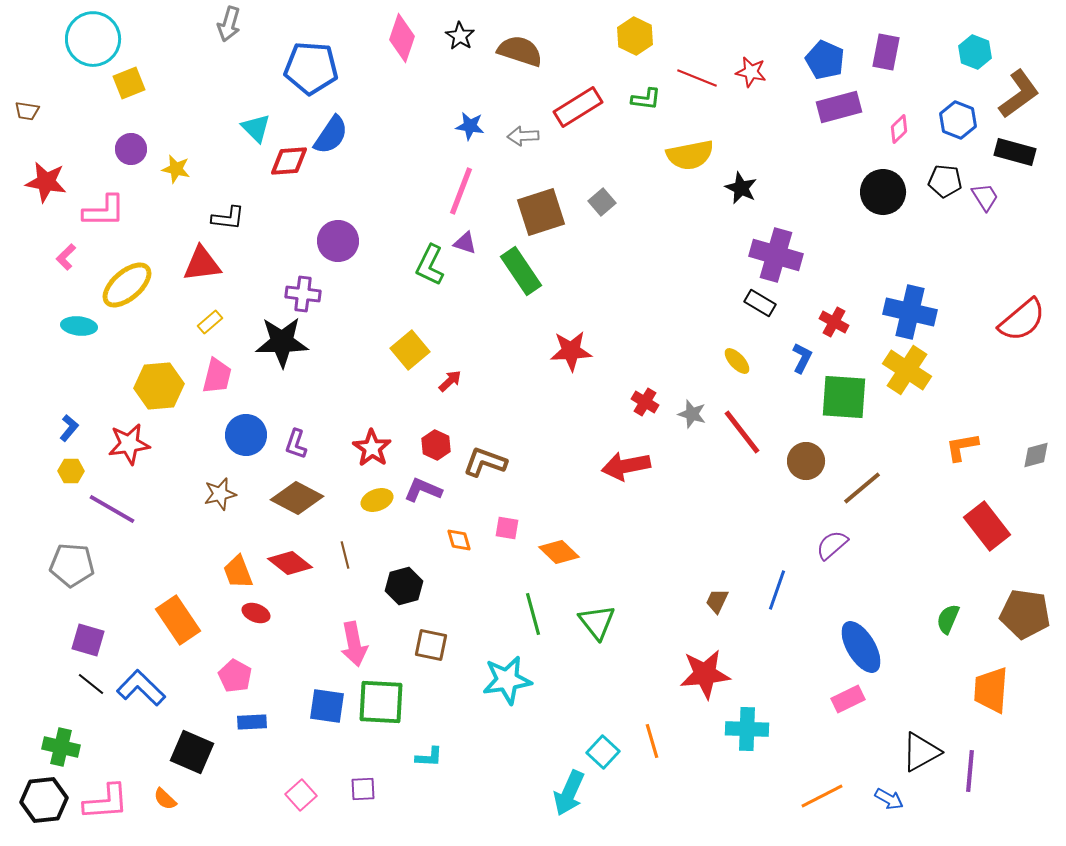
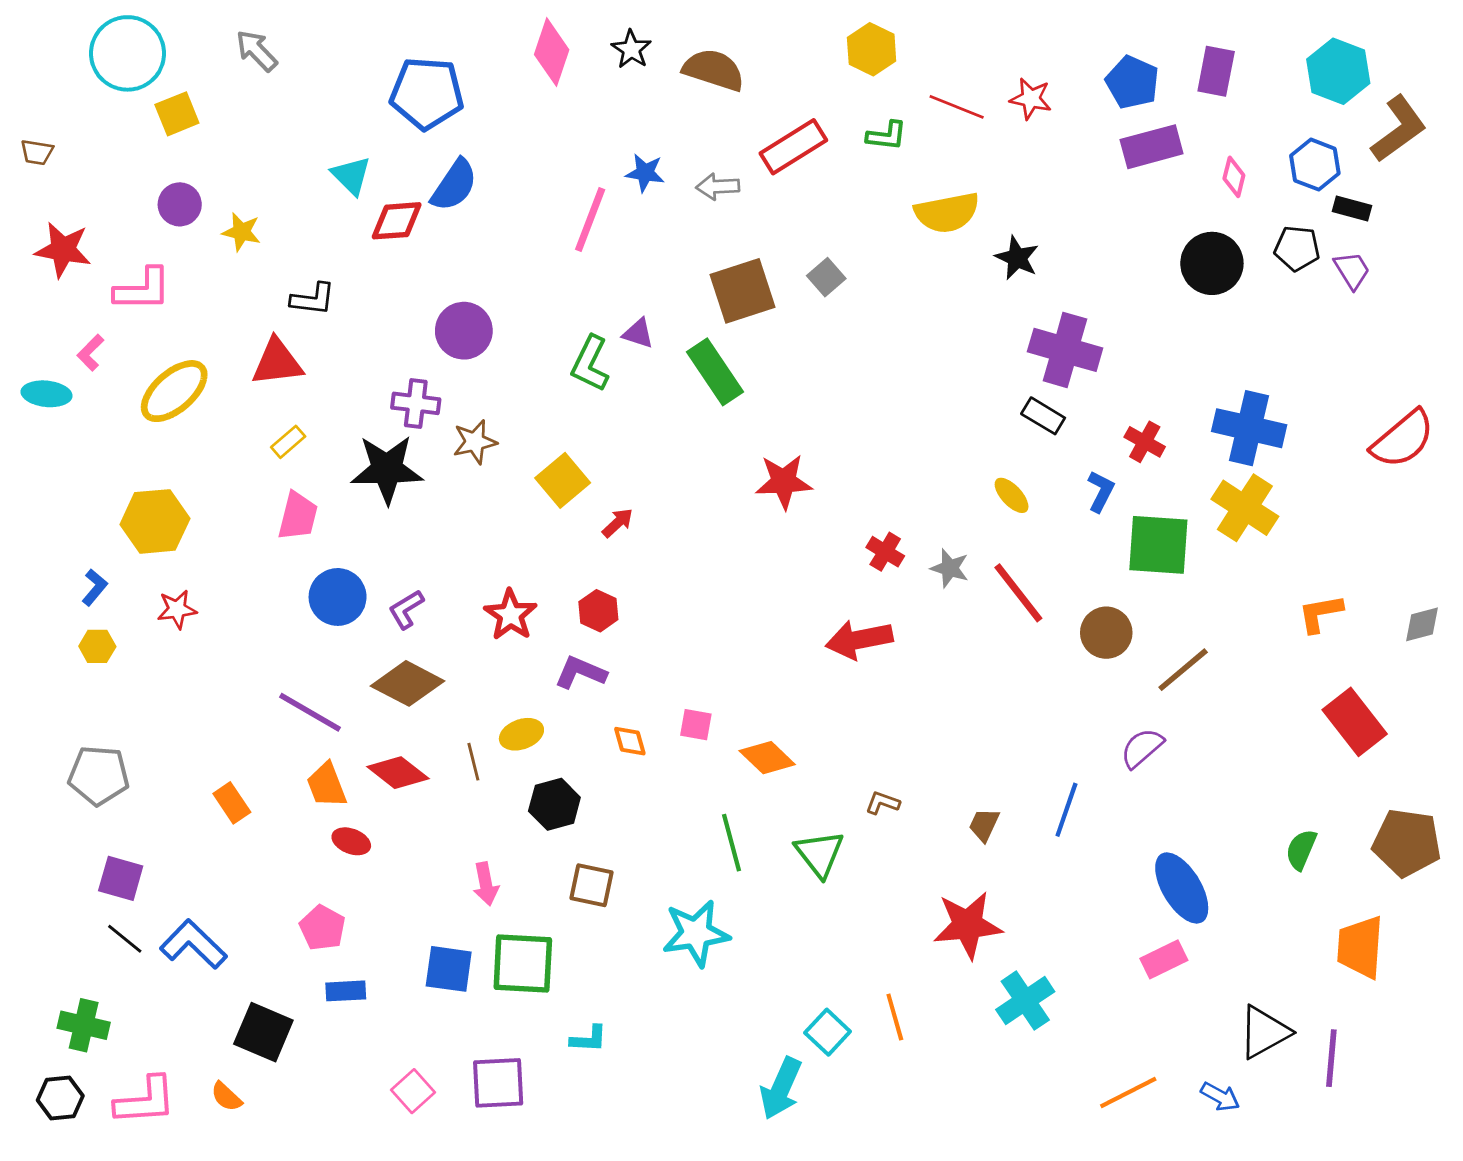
gray arrow: (229, 24) -> (257, 51), moved, turned 120
cyan hexagon: (975, 52) -> (1338, 71), size x1.4
pink diamond: (899, 129) -> (1234, 177), turned -32
black rectangle: (1015, 152) -> (1352, 208), moved, size x0.7
pink line: (461, 191) -> (590, 219), moved
cyan ellipse: (79, 326) -> (47, 394), moved
yellow hexagon: (159, 386) -> (155, 521), moved
red star: (129, 444) -> (177, 609), size x0.7
purple L-shape: (296, 444) -> (406, 609), turned 40
brown L-shape: (485, 462) -> (882, 803), moved, size x0.6
brown star: (220, 494) -> (475, 442), moved
yellow ellipse: (377, 500) -> (521, 734), moved
purple line: (112, 509) -> (310, 712), moved
orange rectangle: (178, 620) -> (232, 803), moved, size x0.6
pink arrow: (354, 644) -> (486, 884), size x0.7
cyan cross: (747, 729) -> (1025, 1001), turned -36
purple square: (363, 789) -> (498, 1083), size x1.6
black hexagon: (44, 800) -> (60, 1098), size x0.7

